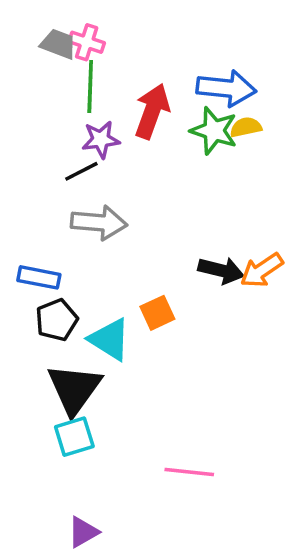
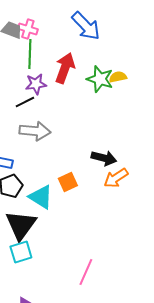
blue arrow: (226, 88) -> (86, 26), moved, turned 40
orange arrow: (262, 270) -> (116, 178), moved
pink line: (189, 472) -> (86, 272), turned -72

